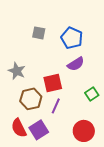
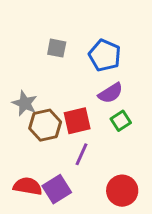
green square: (92, 94) -> (121, 121), moved
brown hexagon: (31, 99) -> (45, 125), moved
red semicircle: (19, 128) -> (28, 186), turned 126

